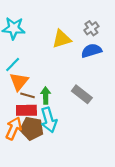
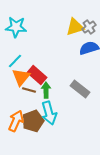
yellow triangle: (62, 39) -> (75, 27), moved
red rectangle: (26, 110) -> (37, 75), moved, turned 42
brown pentagon: (32, 128) -> (33, 121), turned -30

